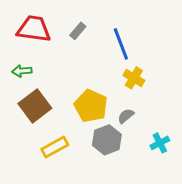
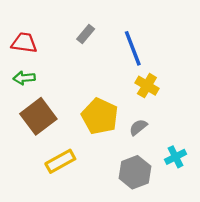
red trapezoid: (34, 29) -> (24, 43), moved, size x0.7
gray hexagon: (107, 140) -> (135, 172), moved

